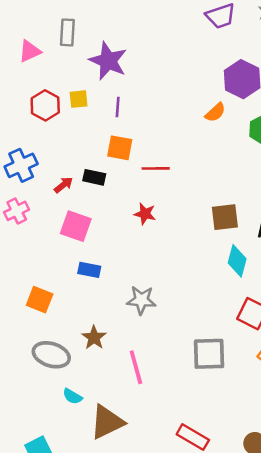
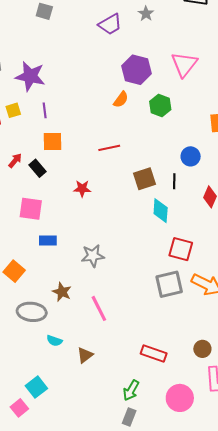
red line: (156, 168) -> (109, 148), moved
black rectangle: (94, 177) -> (38, 168), turned 48
red arrow: (63, 185) -> (15, 161), moved
orange square: (40, 300) -> (14, 271), turned 30
gray square: (209, 354) -> (169, 284), moved
brown triangle: (107, 422) -> (85, 355), size x0.6

